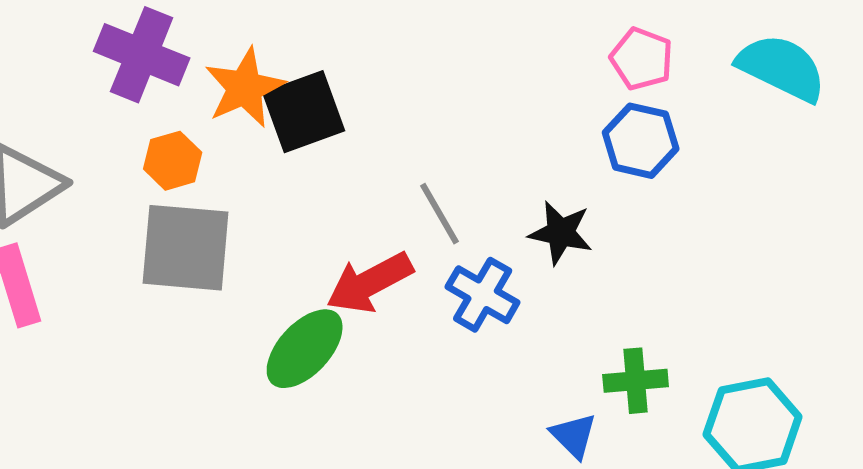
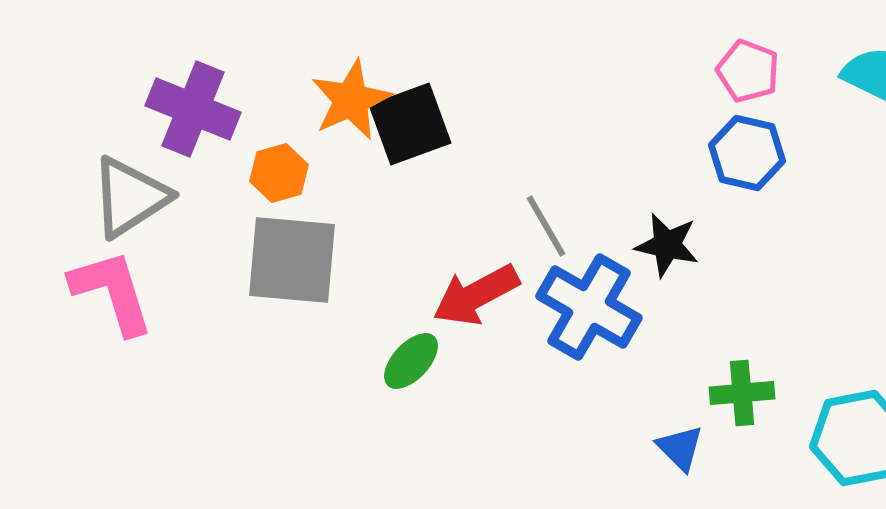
purple cross: (142, 55) -> (193, 109), moved
blue cross: (483, 295) -> (589, 307), size x1.4
green ellipse: (305, 349) -> (411, 361), size x0.7

